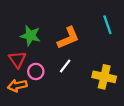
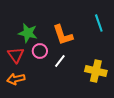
orange L-shape: (68, 38) -> (63, 35), turned 95
pink circle: (36, 71) -> (40, 51), moved

